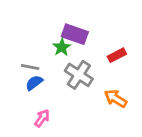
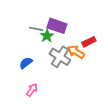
gray line: (30, 67) -> (36, 29), moved
orange arrow: (116, 99) -> (76, 52), moved

